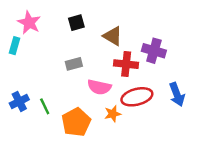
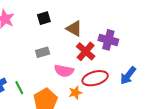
red cross: (126, 64) -> (86, 51), turned 36
blue arrow: (177, 94) -> (128, 76), turned 60

